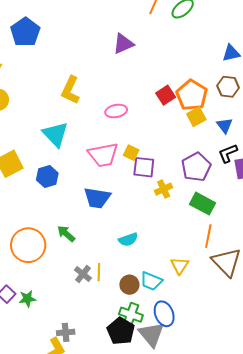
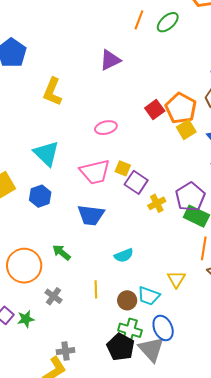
yellow L-shape: (70, 90) -> (52, 92), moved
purple square: (144, 167) -> (136, 182), turned 30
purple pentagon: (196, 167) -> (190, 197), moved
gray cross: (83, 274) -> (53, 296), moved

